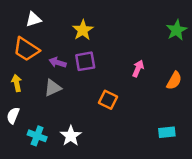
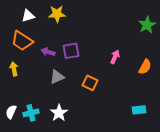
yellow star: (83, 30) -> (57, 14), moved, turned 30
gray triangle: (53, 88) -> (57, 77), moved
white semicircle: (13, 115) -> (11, 112), moved
cyan cross: (37, 136) -> (31, 113), turned -35

